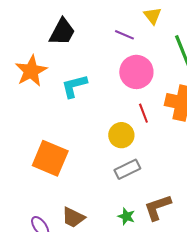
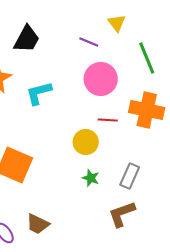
red line: (143, 113) -> (108, 120), turned -66
gray rectangle: (127, 169) -> (130, 176), moved, turned -40
green star: (126, 216) -> (91, 178), moved

